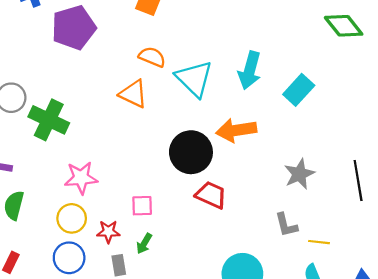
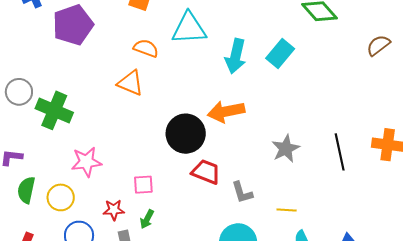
cyan triangle: (194, 79) -> (189, 28), moved, turned -45
cyan rectangle: (299, 90) -> (280, 54), moved
yellow circle: (72, 218) -> (61, 197), moved
gray L-shape: (286, 225) -> (242, 192), moved
yellow line: (319, 242) -> (287, 210), moved

